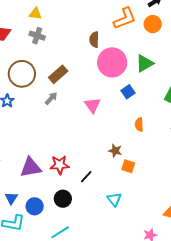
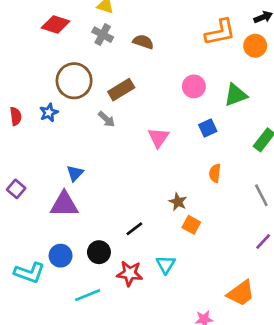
brown semicircle: (94, 40) -> (143, 42), moved, turned 98
pink circle: (112, 62) -> (194, 86), size x0.6
gray arrow: (51, 98) -> (107, 119), turned 80
red star: (60, 165) -> (130, 273), moved
blue triangle: (11, 198) -> (75, 173), moved

